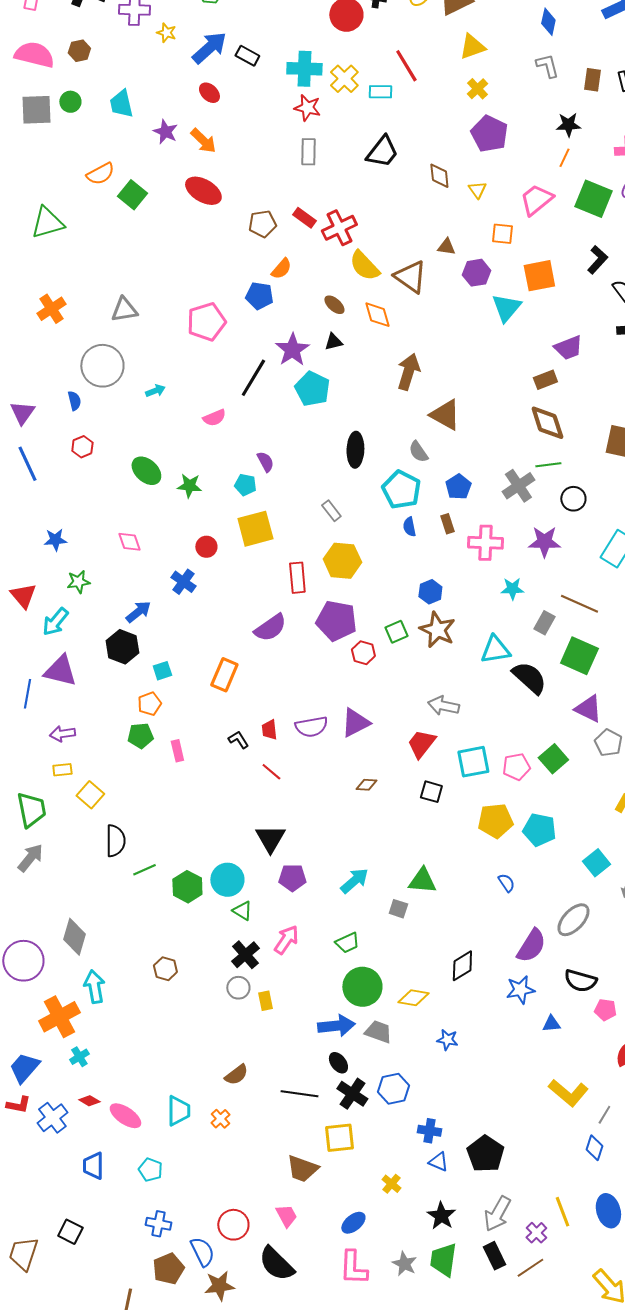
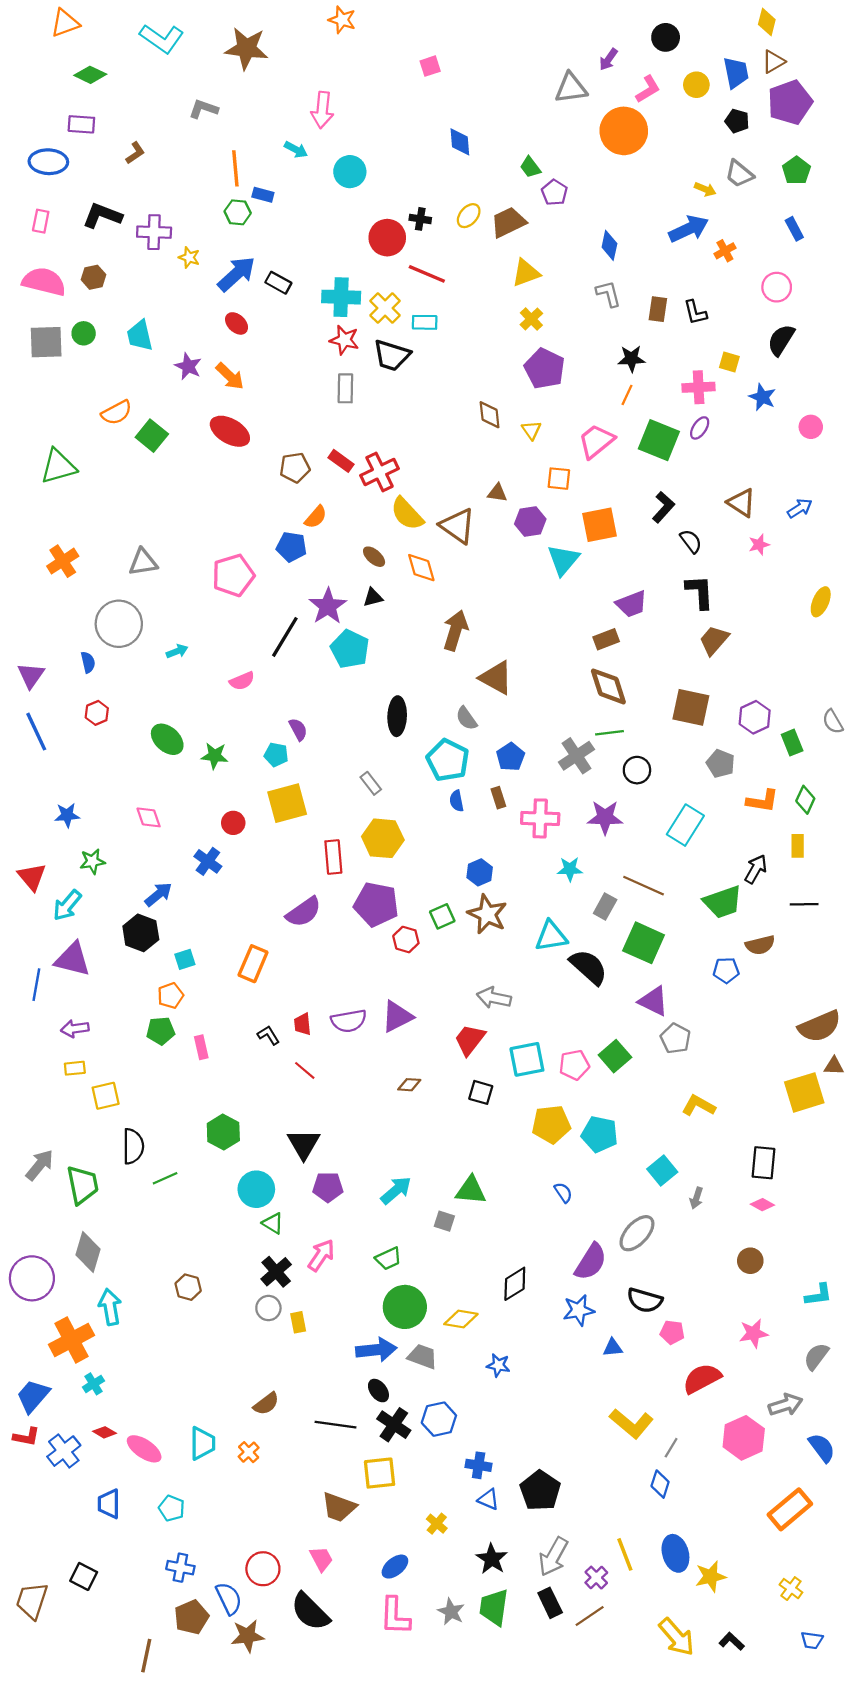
red line: (406, 66) -> (427, 274), moved, turned -36
black trapezoid: (382, 152) -> (392, 355), moved, turned 69
yellow square: (90, 795) -> (106, 1096), turned 36
green trapezoid: (31, 810) -> (83, 1185), moved
green hexagon: (187, 887) -> (223, 1132), moved

